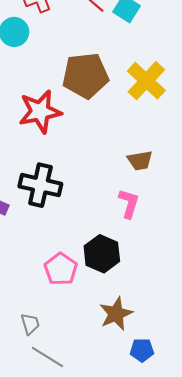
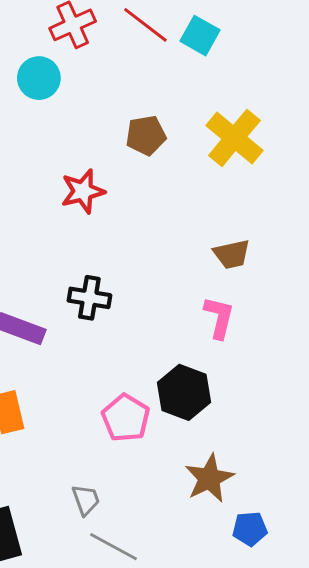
brown pentagon: (86, 76) -> (146, 135), size x0.6
red star: (40, 112) -> (83, 191), size x0.7
black cross: (40, 185) -> (89, 298), size x0.7

